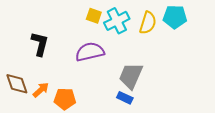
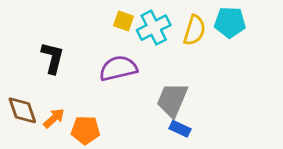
blue rectangle: (125, 98) -> (180, 129), moved

